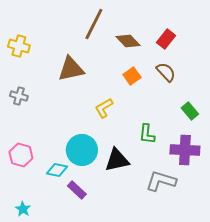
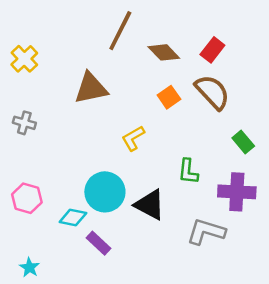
yellow cross: (19, 46) -> (24, 59), turned 30
brown semicircle: (166, 72) -> (212, 92), size x1.4
black triangle: (117, 160) -> (150, 205), turned 40

